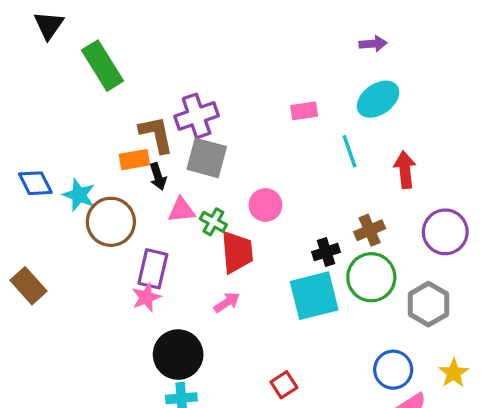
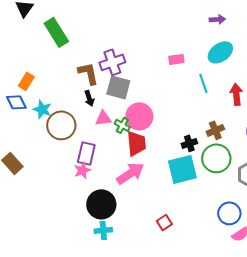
orange rectangle: (134, 160) -> (26, 81), moved, turned -48
pink circle: (265, 205) -> (139, 116), moved, size x1.4
pink arrow: (227, 302) -> (130, 173), size x1.8

